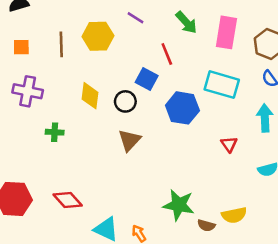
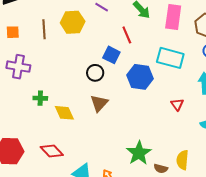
yellow diamond: (90, 96) -> (64, 113), moved, turned -30
green star: (179, 205) -> (139, 153), turned 30
yellow semicircle: (234, 215) -> (182, 160), turned 108

